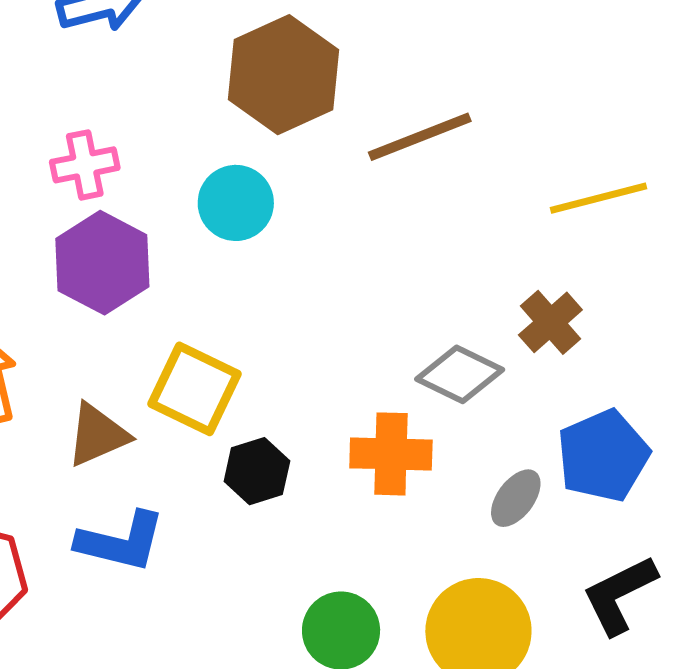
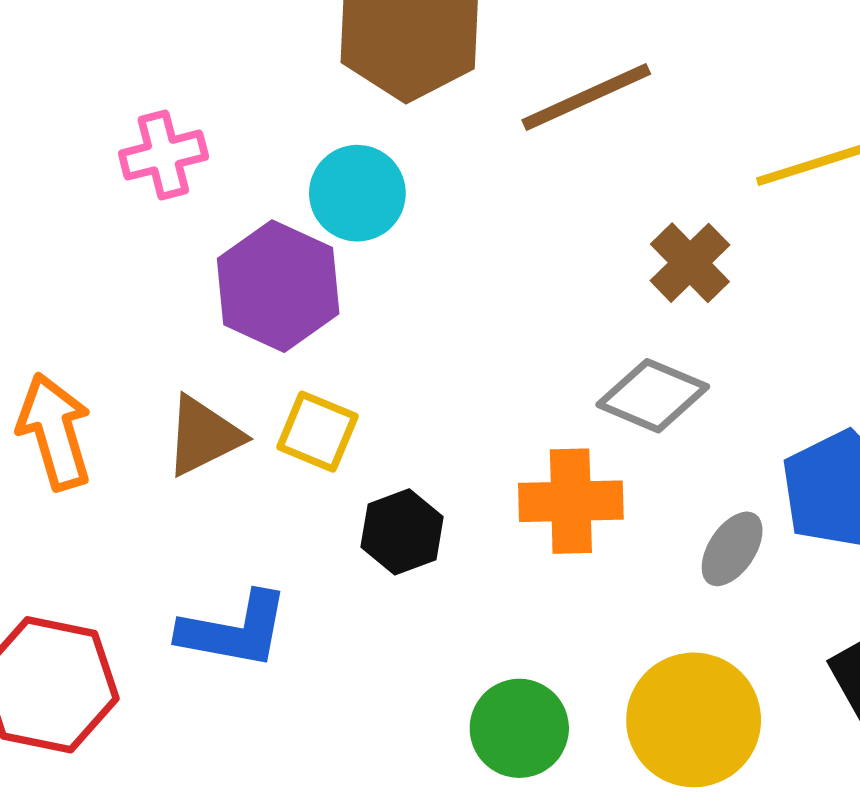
purple hexagon: (102, 263) -> (278, 286), moved
brown cross: (550, 322) -> (690, 263), moved
yellow square: (194, 389) -> (317, 432), size x0.7
brown triangle: (98, 435) -> (203, 436), moved

